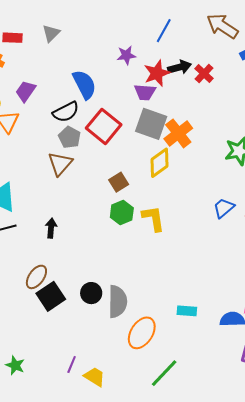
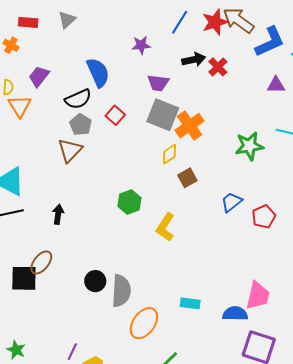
red star: (157, 73) -> (215, 22), moved
red square: (104, 126) -> (115, 115), size x0.6
yellow diamond: (160, 163) -> (169, 154), size x0.7
brown square: (119, 182) -> (187, 178), moved
yellow L-shape: (153, 218) -> (165, 227), moved, turned -140
black square: (51, 296) -> (24, 278), moved, turned 32

